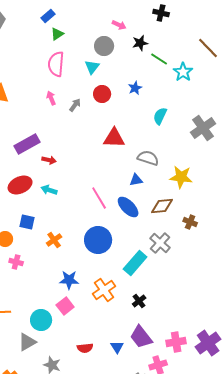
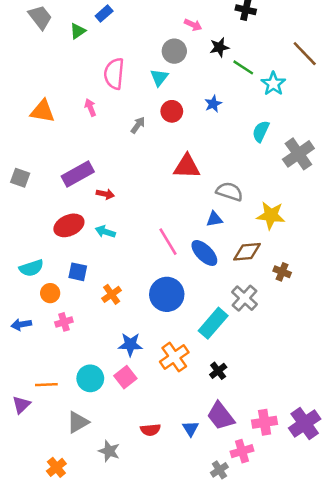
green triangle: (57, 34) -> (78, 31), moved
pink arrow: (51, 98) -> (90, 108), moved
cyan semicircle: (160, 116) -> (261, 131), moved
pink cross: (16, 262) -> (64, 322), turned -32
cyan circle: (41, 320) -> (90, 378), moved

